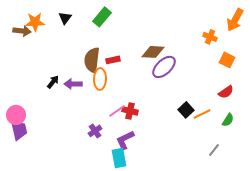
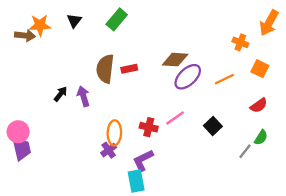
orange ellipse: (100, 79) -> (114, 133), moved
purple arrow: (73, 84) -> (83, 96), turned 72
pink line: (117, 111) -> (175, 118), moved
orange line: (202, 114) -> (224, 79), moved
gray line: (214, 150) -> (245, 151), moved

